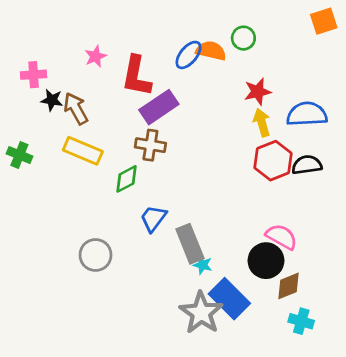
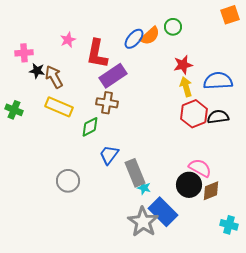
orange semicircle: (211, 51) -> (150, 36), turned 125
brown diamond: (289, 286) -> (211, 191), moved
cyan cross: (301, 321) -> (229, 225), moved

